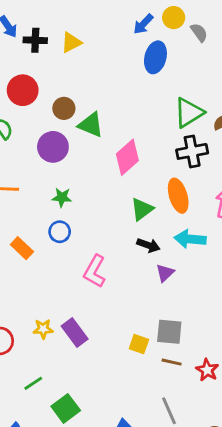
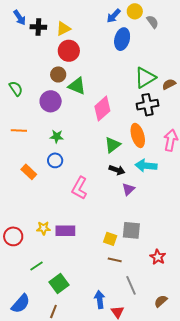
red circle: (23, 90) -> (69, 51), moved
purple rectangle: (75, 333) -> (65, 231), turned -54
brown line: (172, 362) -> (115, 260), moved

